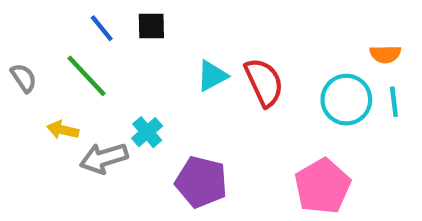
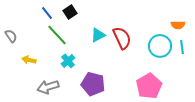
black square: (151, 26) -> (70, 12), turned -32
green line: (86, 76) -> (57, 35), moved
gray arrow: (104, 158) -> (48, 87), moved

